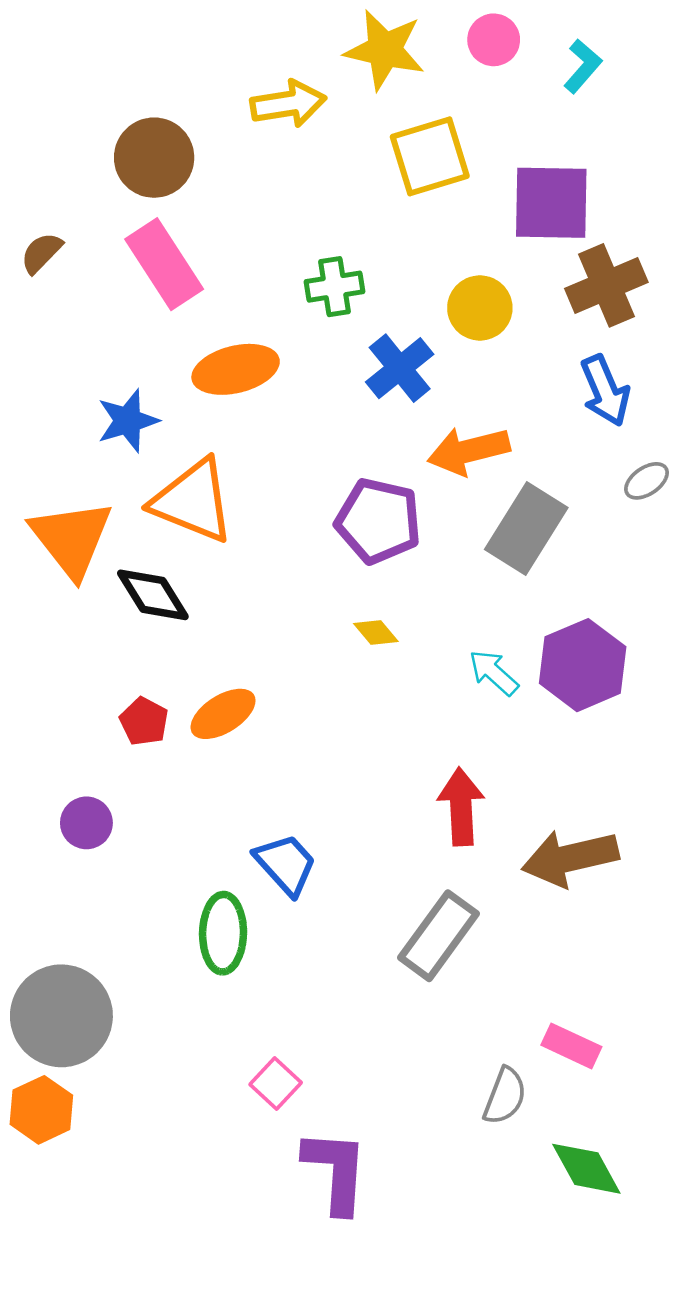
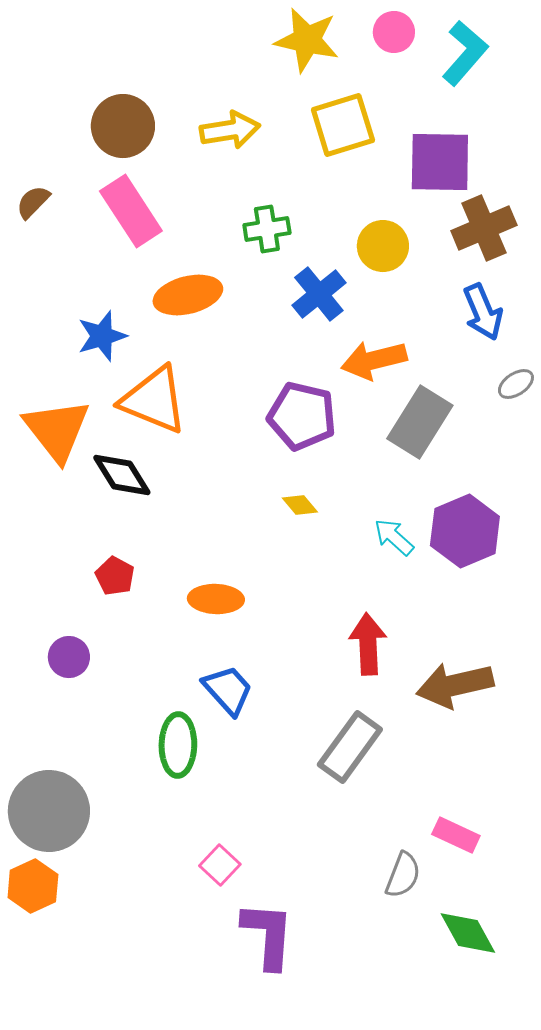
cyan L-shape: (583, 66) -> (465, 53), size x1.5
yellow arrow: (288, 104) -> (230, 130), moved
orange ellipse: (223, 714) -> (216, 599), moved, turned 34

